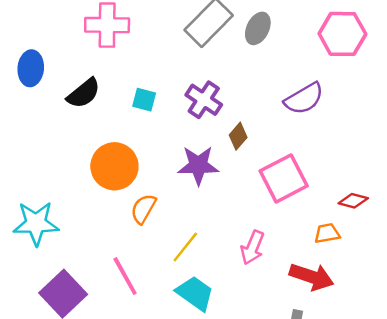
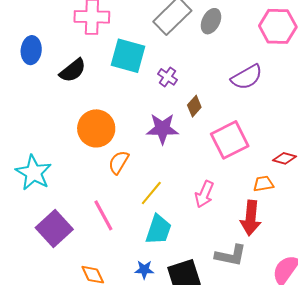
cyan square: (144, 100) -> (128, 56), moved, size x1.8
purple cross: (204, 100) -> (167, 77), size x0.7
cyan star: (36, 223) -> (34, 173), turned 30
red arrow: (312, 277) -> (251, 218), turned 76
cyan trapezoid: (195, 293) -> (158, 230), turned 72

